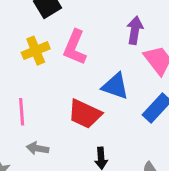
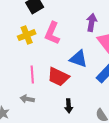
pink line: (22, 112) -> (32, 74), moved

